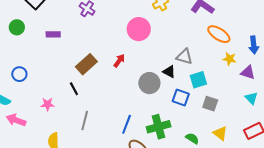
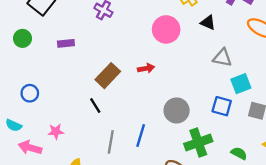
red arrow: (119, 61) -> (146, 68), turned 48
black triangle: (169, 72) -> (208, 23), moved
gray circle: (149, 83) -> (177, 110), moved
pink star: (48, 104) -> (56, 131), moved
blue line: (127, 124) -> (141, 135), moved

